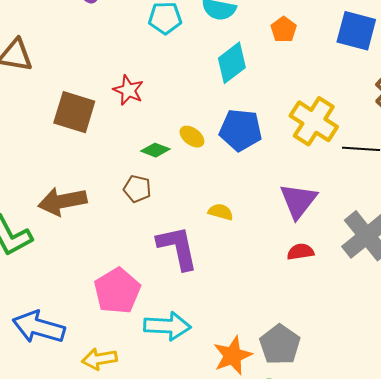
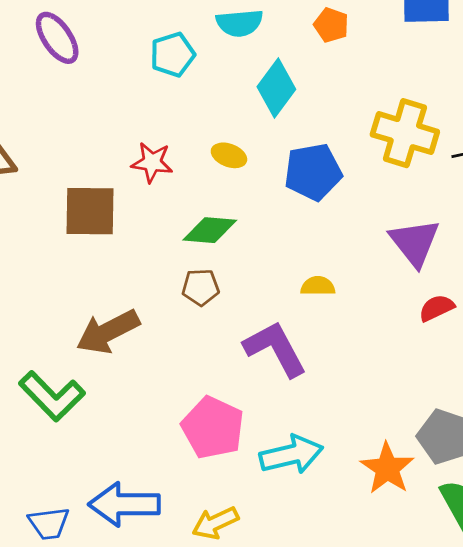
yellow ellipse: (192, 137) -> (229, 155), moved
green diamond: (155, 150) -> (210, 230), size x1.4

